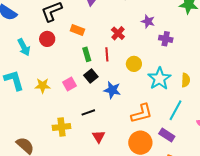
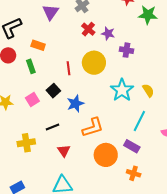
red cross: (118, 33) -> (88, 29), moved
green rectangle: (87, 54) -> (31, 66), moved
yellow circle: (134, 64) -> (94, 63), moved, size x1.5
yellow semicircle: (186, 80) -> (148, 90), turned -32
blue star: (112, 90) -> (75, 104), turned -30
orange L-shape: (142, 113) -> (93, 127), moved

